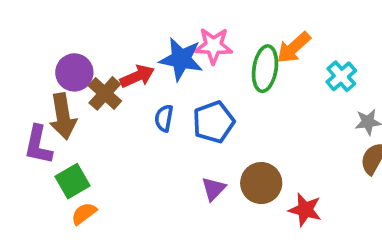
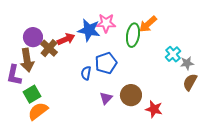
cyan cross: (341, 76) -> (173, 54), moved
blue semicircle: (164, 118) -> (86, 73), moved
orange semicircle: (84, 214) -> (38, 111), size x1.5

